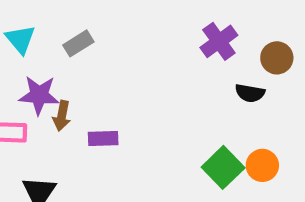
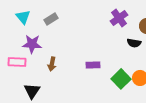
brown arrow: (62, 116) -> (52, 64), moved
purple rectangle: (103, 139) -> (93, 65), moved

